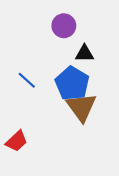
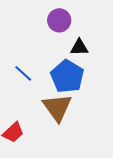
brown triangle: (81, 107) -> (57, 107), moved

